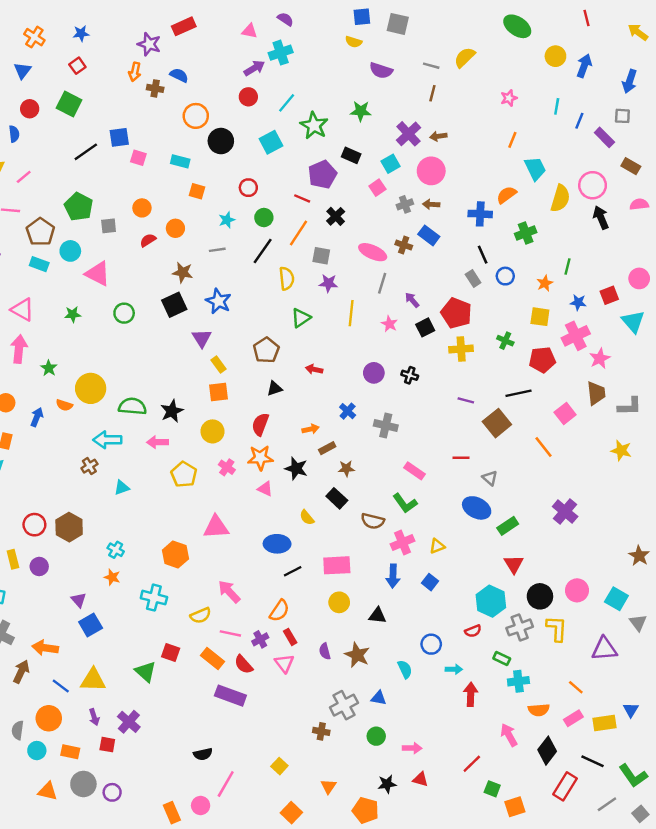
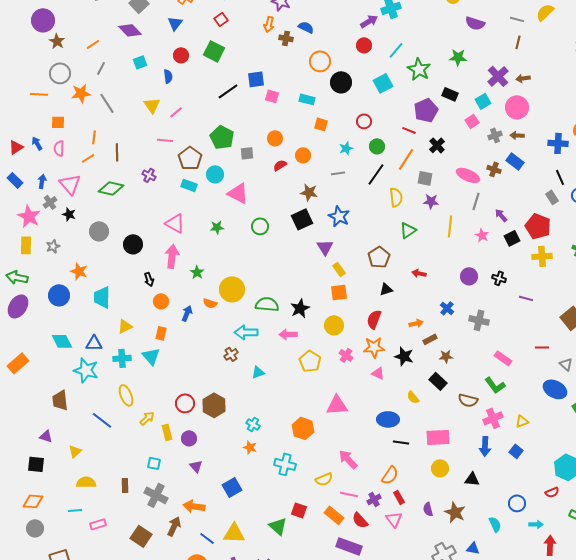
purple line: (466, 400) -> (526, 298), moved
black line: (293, 571) -> (401, 442), turned 35
purple triangle: (79, 600) -> (196, 466), moved

